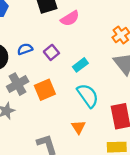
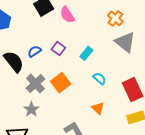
pink semicircle: (70, 18) -> (67, 15), turned 102
cyan semicircle: (88, 96) -> (99, 79), size x0.6

